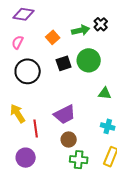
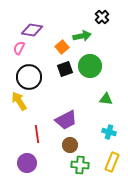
purple diamond: (24, 14) -> (32, 30), moved
black cross: (101, 24) -> (102, 17), moved
orange square: (53, 37) -> (62, 47), moved
yellow arrow: (18, 113) -> (19, 101), moved

